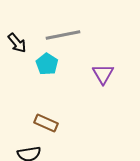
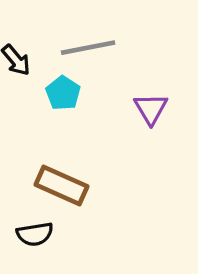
brown rectangle: (46, 123) -> (61, 186), size x1.4

